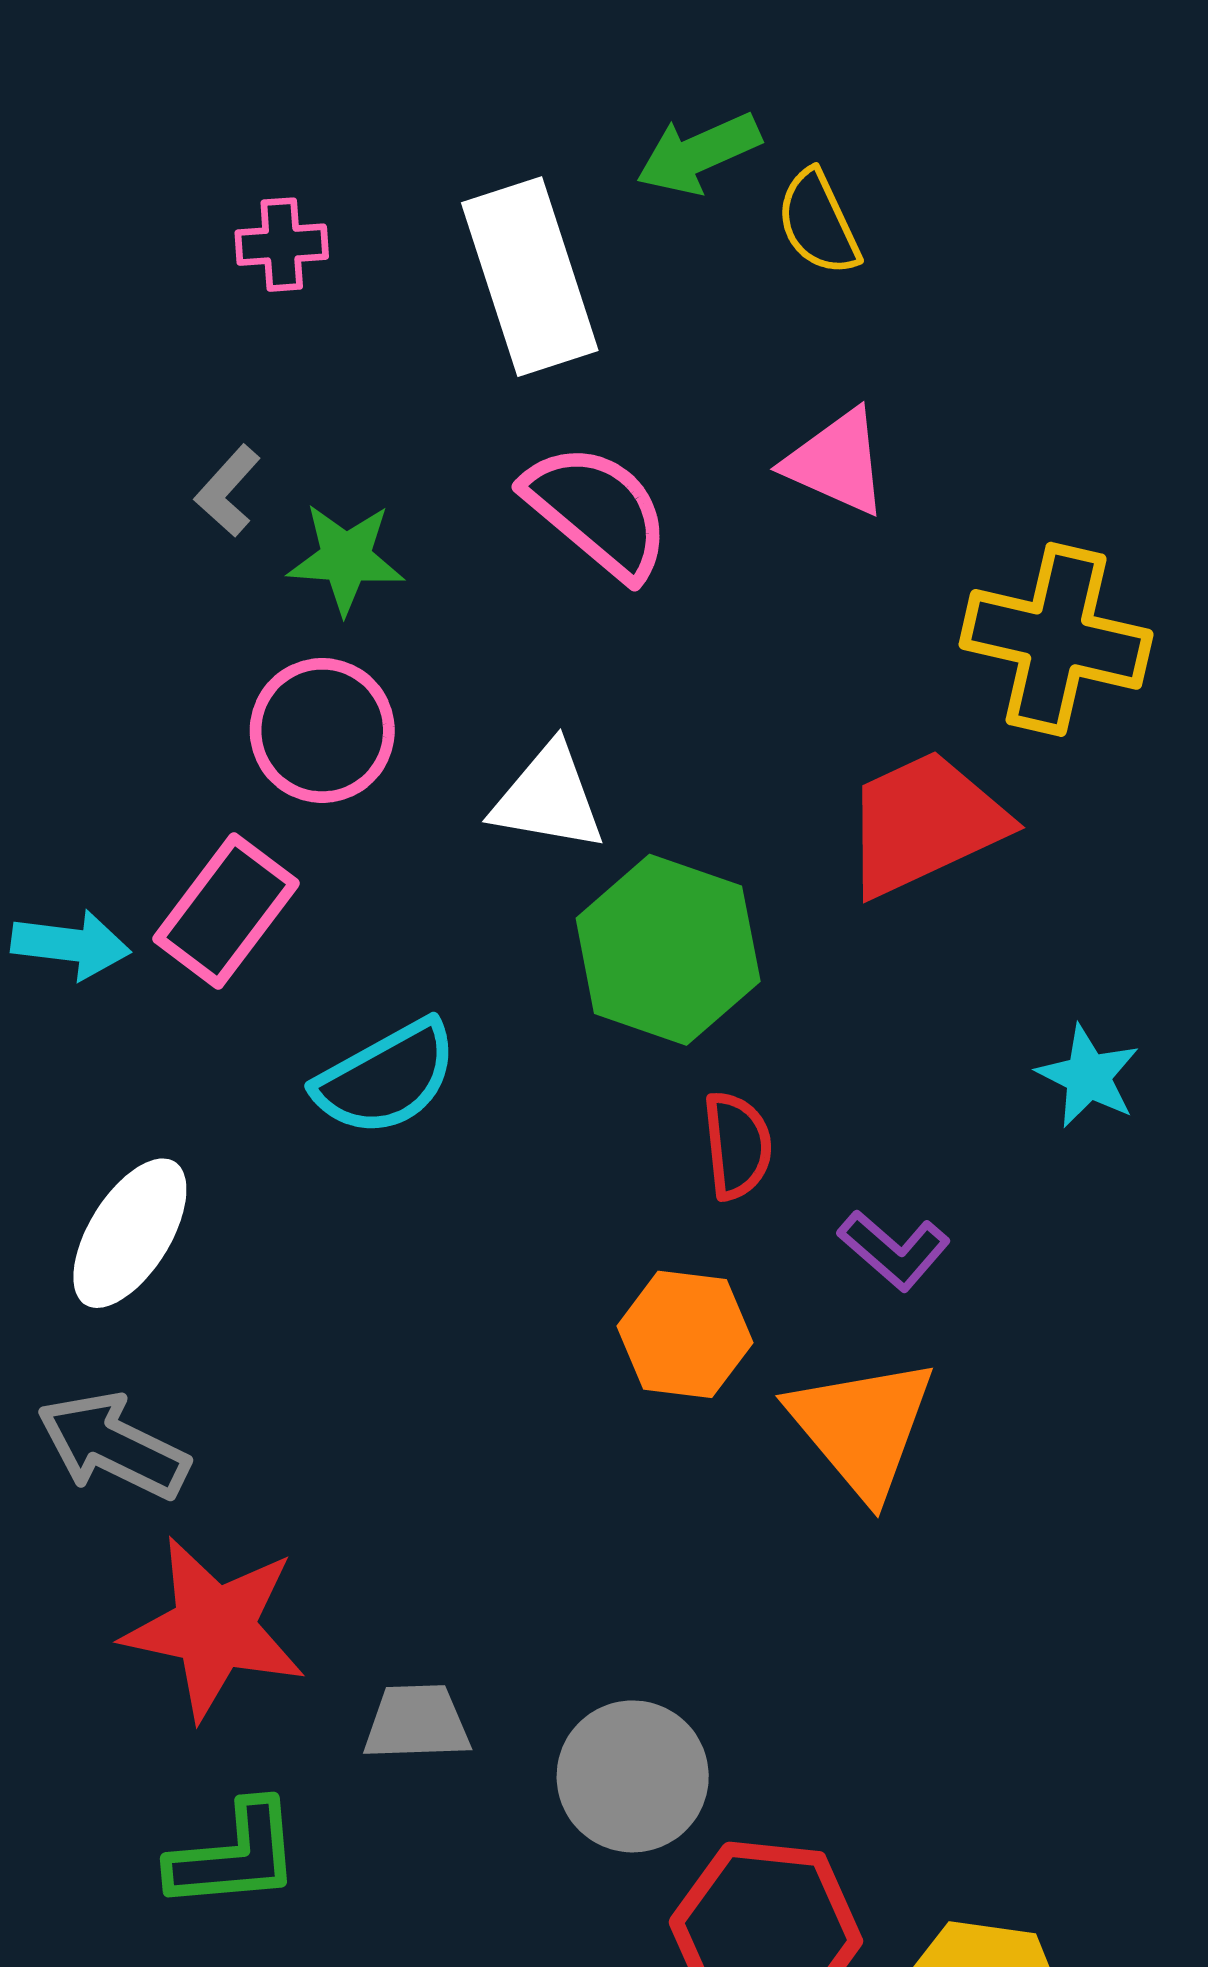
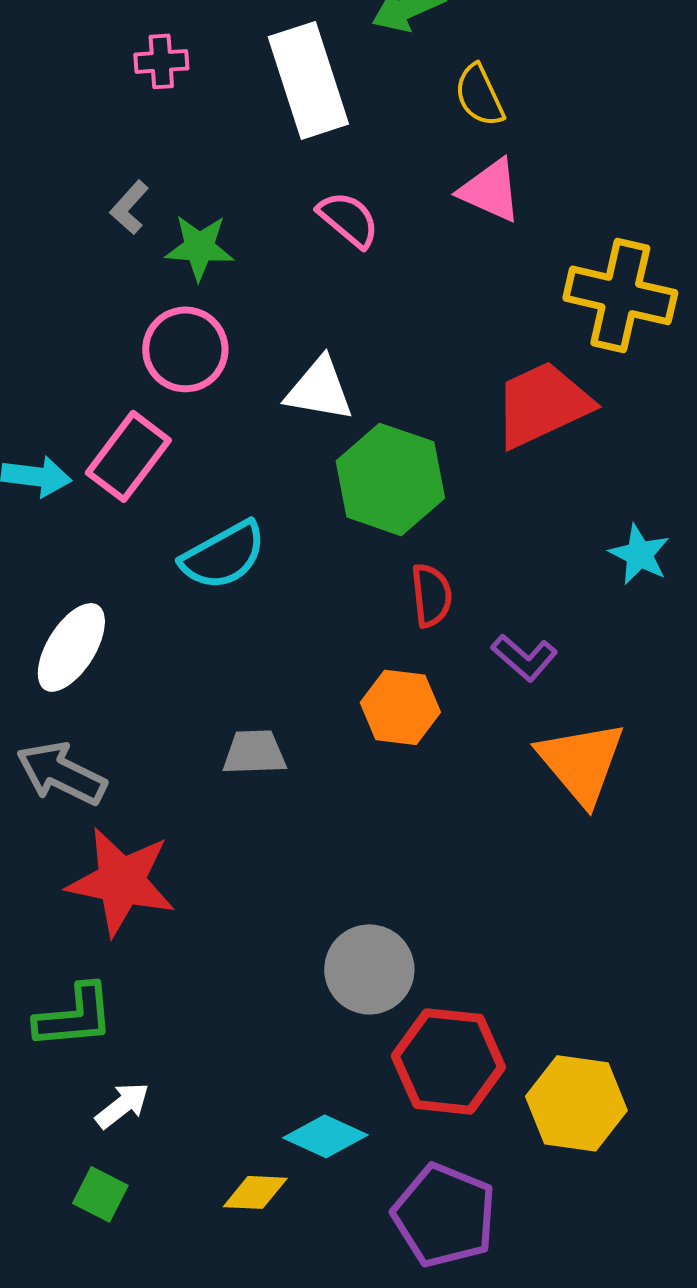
yellow semicircle: (818, 223) -> (479, 95), moved
pink semicircle: (597, 511) -> (348, 219), size x0.7
orange triangle: (862, 1427) -> (581, 762), moved
gray trapezoid: (417, 1722) -> (254, 752), moved
green L-shape: (234, 1856) -> (74, 1016), moved

